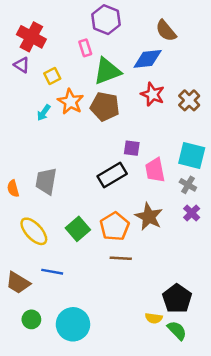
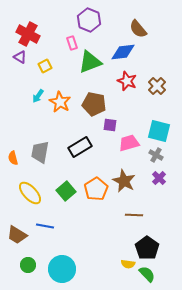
orange star: (71, 102) -> (60, 102), moved
brown pentagon: (105, 107) -> (94, 104), moved
pink trapezoid: (155, 170) -> (129, 143), turned 85
black rectangle: (112, 175) -> (80, 147), moved
brown line: (121, 258) -> (134, 215), moved

